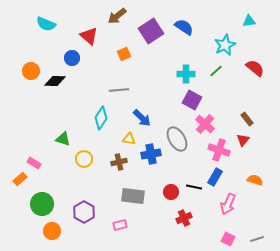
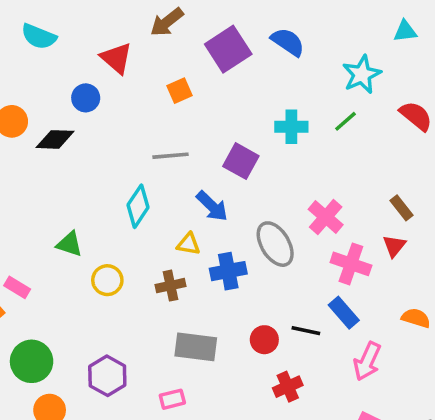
purple square: (192, 100) -> (241, 161), moved
blue rectangle: (215, 177) -> (344, 313), turned -72

